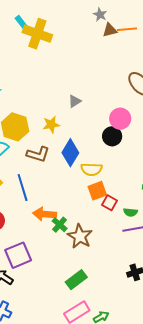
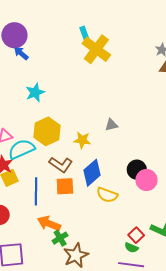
pink circle: (120, 119) -> (146, 180), moved
orange square: (97, 191) -> (65, 186), moved
red square: (110, 203) -> (136, 235), moved

